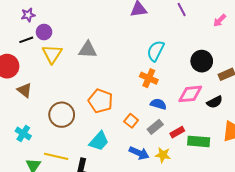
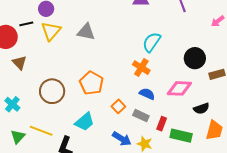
black line: (26, 40) -> (26, 24), moved
black semicircle: (215, 102) -> (201, 109), moved
gray rectangle: (155, 127) -> (141, 116), turned 56
red rectangle: (177, 132) -> (162, 124), turned -48

